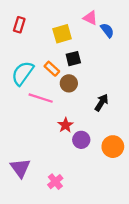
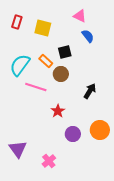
blue semicircle: (107, 30) -> (88, 36), moved
yellow square: (62, 34) -> (43, 28), moved, turned 30
purple circle: (81, 140) -> (73, 134), moved

